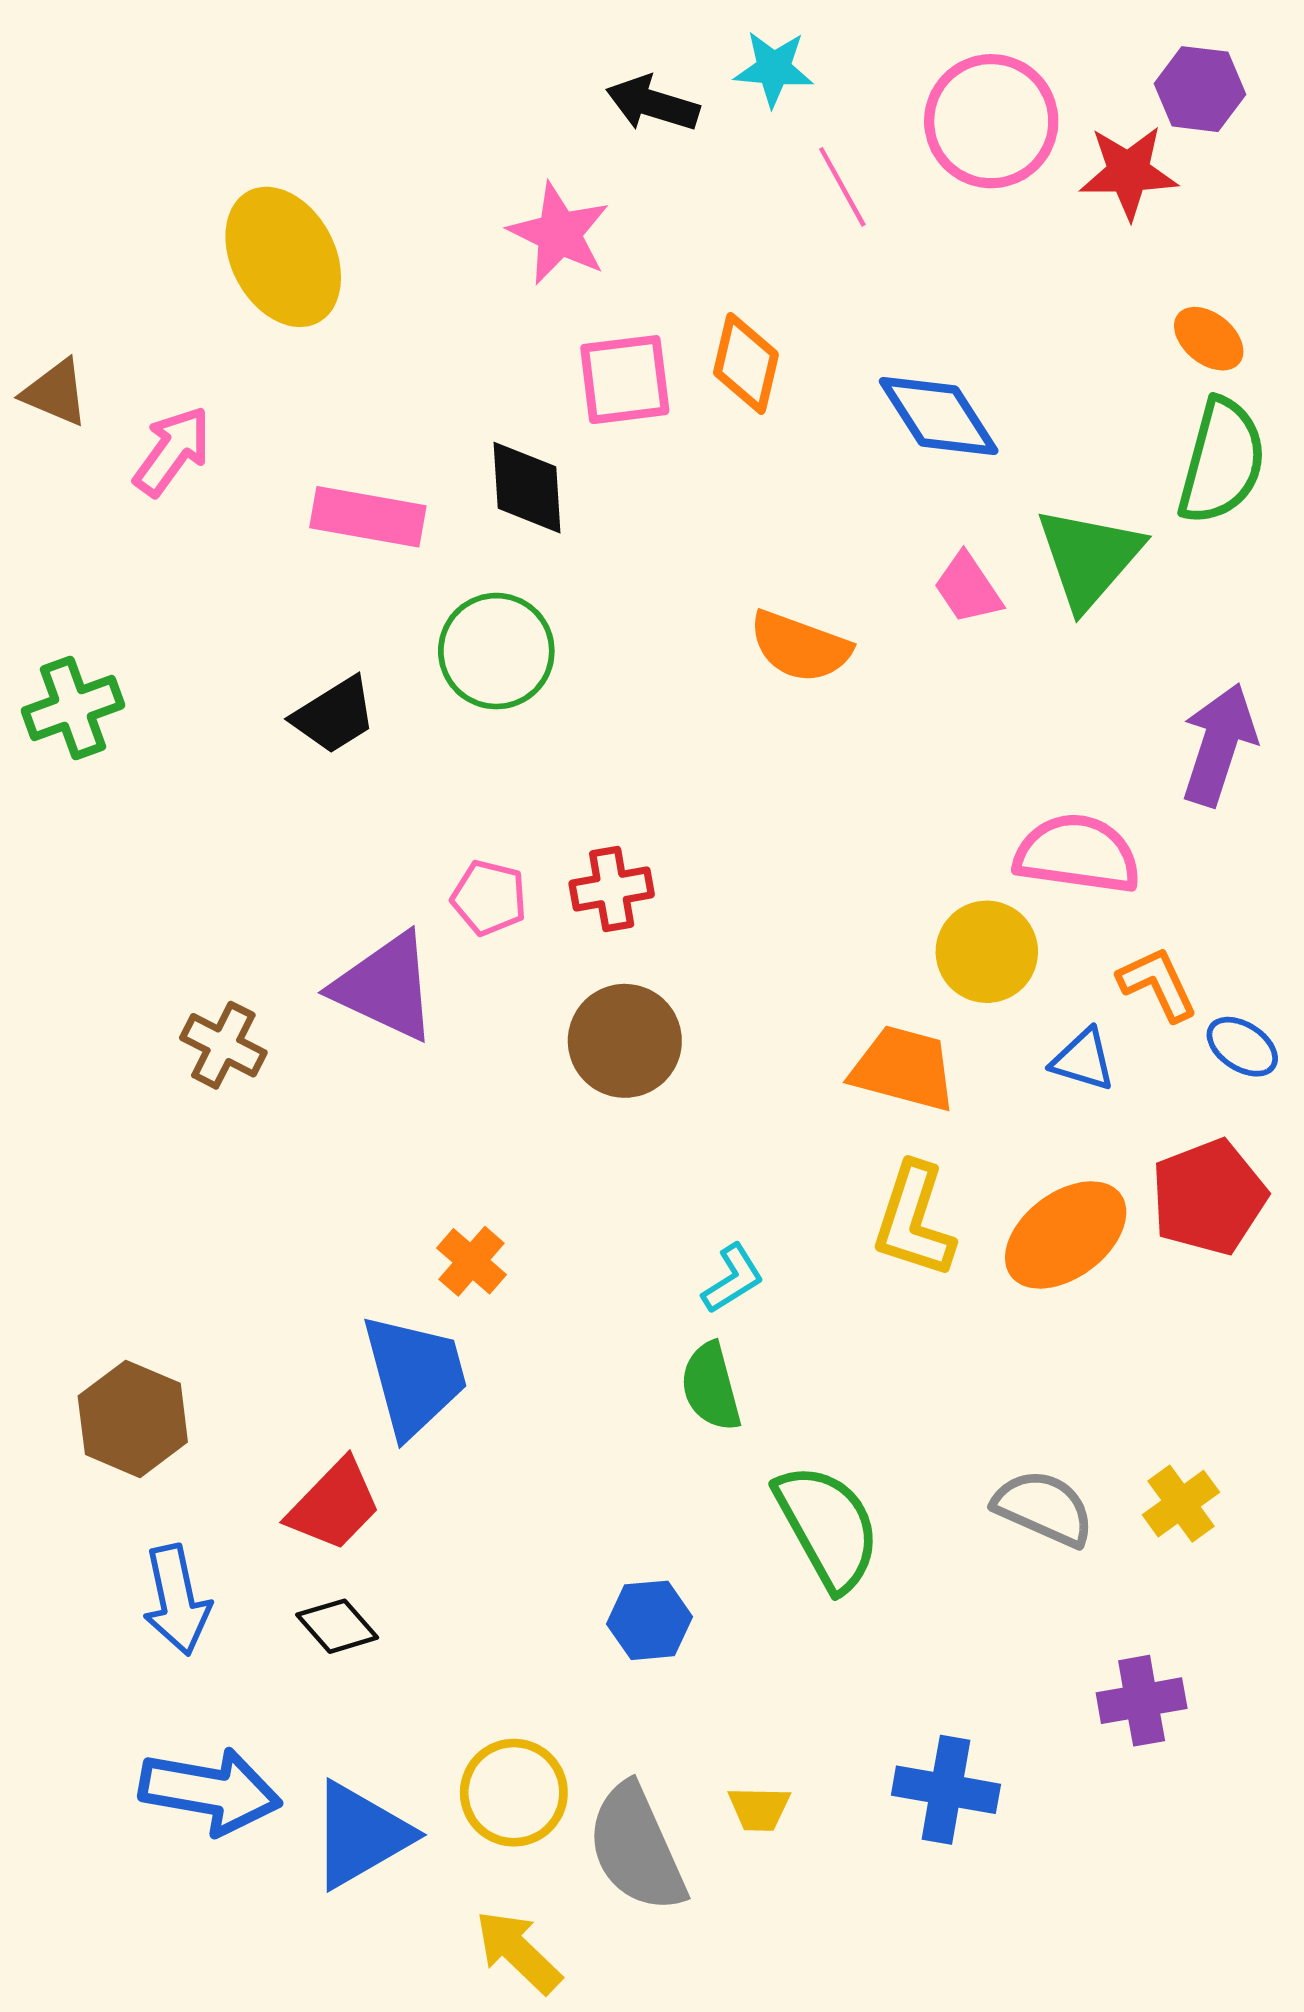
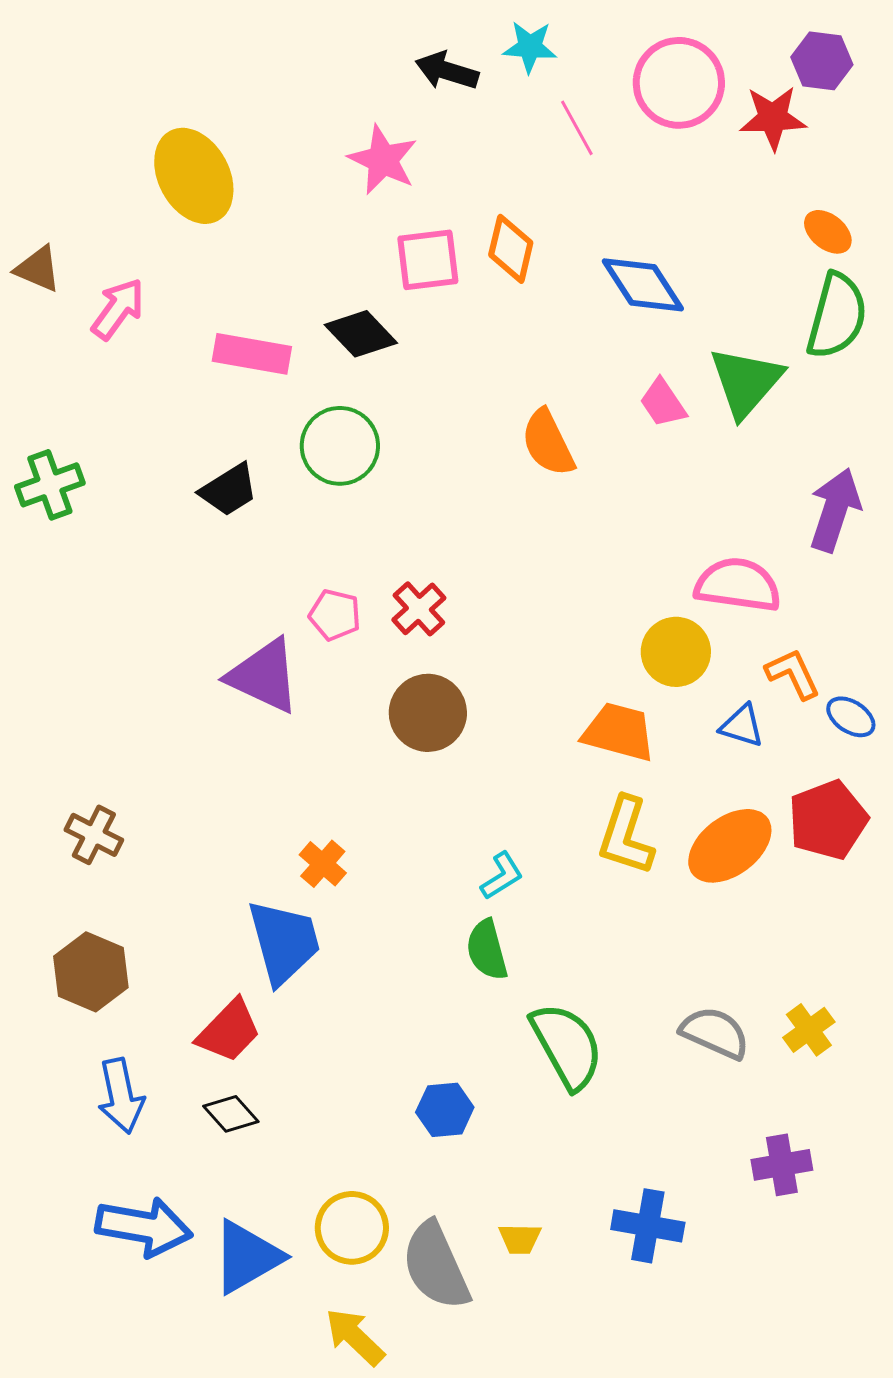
black diamond: (527, 488) -> (361, 334), turned -40
orange semicircle: (800, 647) -> (548, 443), turned 44
red cross: (612, 889) -> (419, 609), turned -32
brown cross: (223, 1045) -> (94, 835), moved

